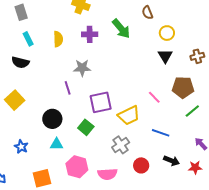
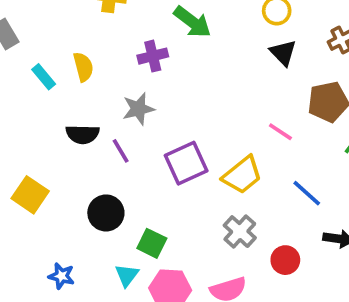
purple cross: (90, 34) -> (153, 56), moved
cyan rectangle: (28, 39) -> (44, 77), moved
black semicircle: (20, 62) -> (83, 134), moved
green square: (86, 127) -> (152, 243), moved
blue line: (161, 133) -> (307, 193), turned 36
cyan triangle: (56, 144) -> (127, 275), moved, turned -40

